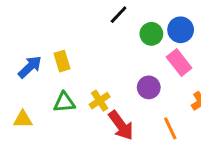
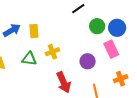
yellow cross: (100, 101) -> (52, 52), moved

